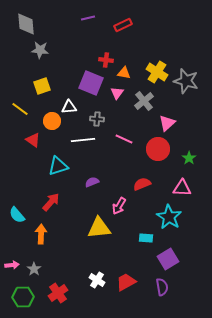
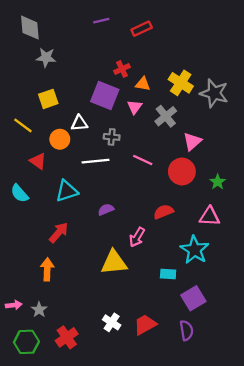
red cross: (106, 60) -> (122, 69), turned -32
cyan semicircle: (17, 215) -> (20, 193), moved

